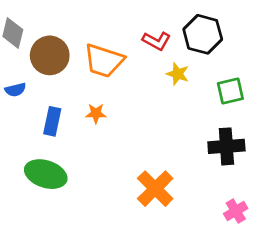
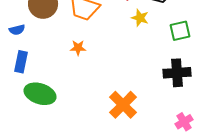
blue rectangle: (52, 121) -> (21, 62), moved

